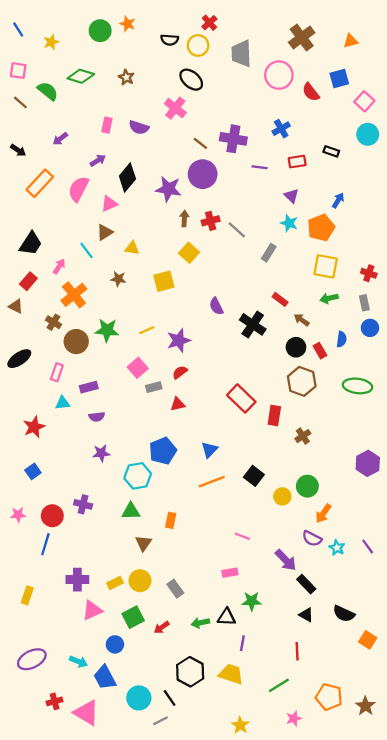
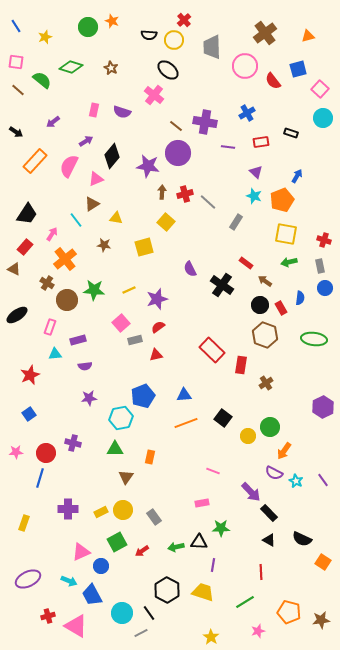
blue triangle: (209, 450) -> (184, 395), turned 42
pink triangle: (92, 610) -> (81, 552), moved
brown star: (365, 706) -> (321, 620), turned 30

